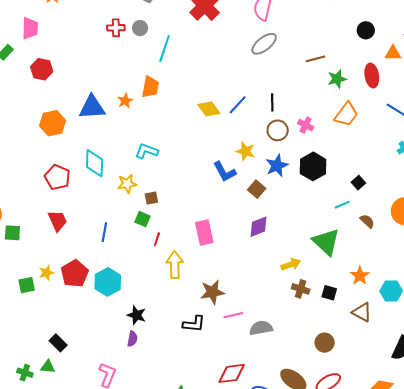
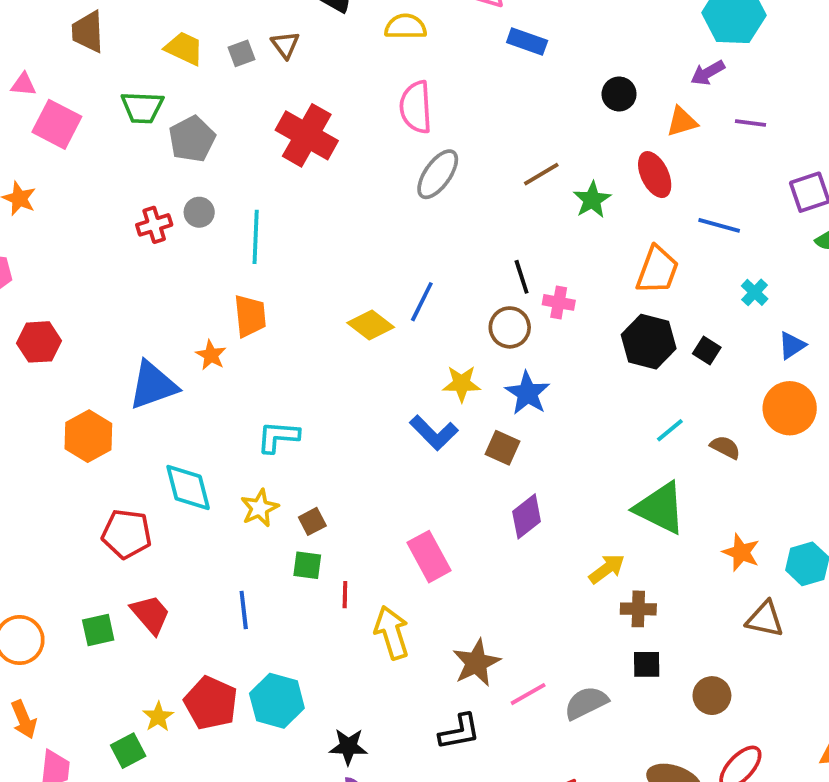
black line: (272, 102) -> (522, 277), moved
orange trapezoid: (346, 114) -> (657, 270), moved
black hexagon: (313, 166) -> (649, 342), moved
black square: (358, 183) -> (707, 350), moved
green square: (12, 233) -> (98, 630), moved
black square: (329, 293) -> (647, 664), moved

